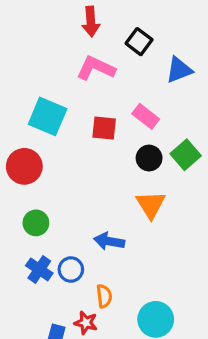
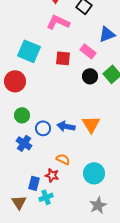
blue triangle: (179, 70) -> (107, 34), moved
orange triangle: (151, 205) -> (91, 124), moved
blue circle: (71, 269) -> (43, 128), moved
orange semicircle: (104, 296) -> (63, 159), turned -56

